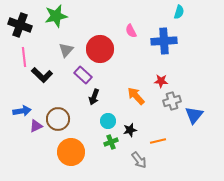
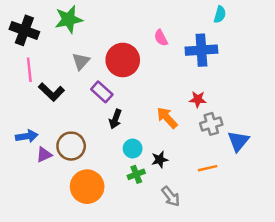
orange line: (158, 141) -> (208, 168), moved

